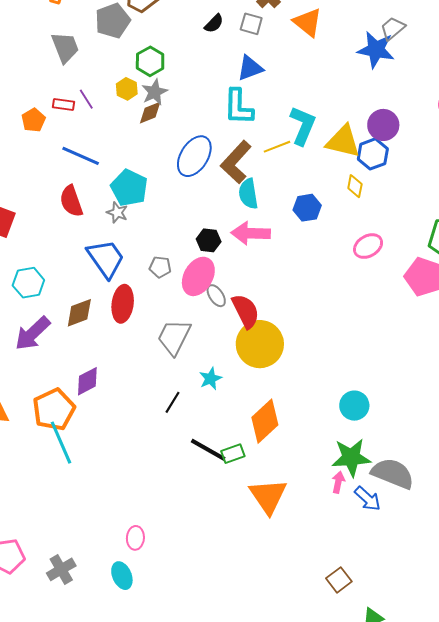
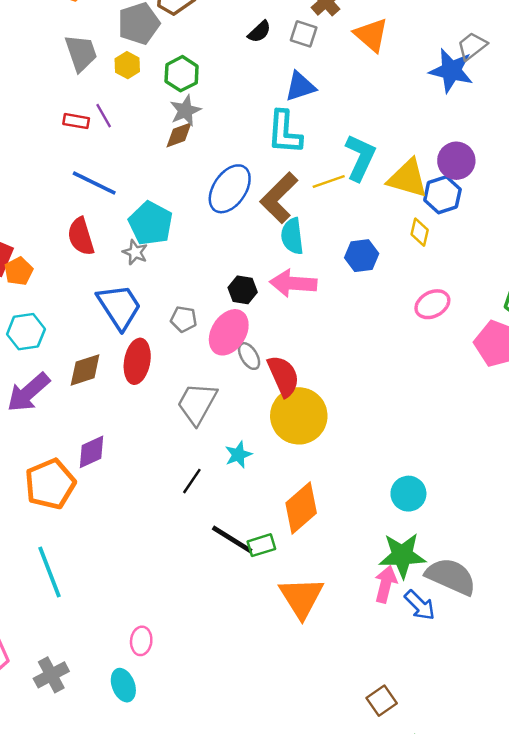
yellow hexagon: (127, 89) -> (127, 65), moved
orange pentagon: (33, 120) -> (19, 271), moved
cyan line: (61, 443) -> (49, 572), moved
pink arrow: (338, 482) -> (386, 584), size x1.4

